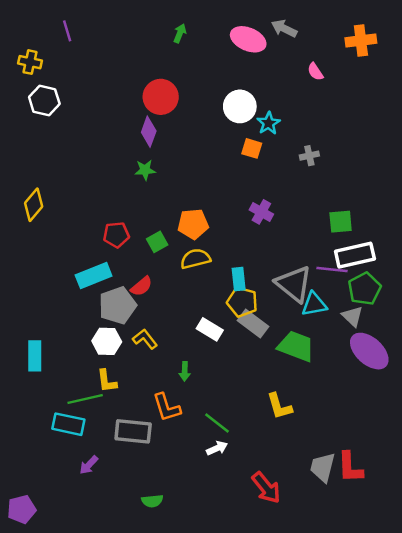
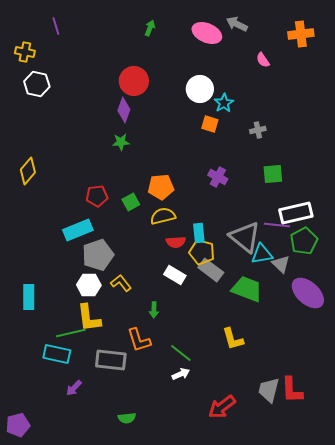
green square: (341, 222) -> (273, 174), moved
red semicircle: (141, 286) -> (176, 242), moved, turned 36
gray triangle: (353, 316) -> (281, 264), moved
yellow L-shape: (107, 381) -> (89, 318), size x1.4
red arrow: (266, 488) -> (222, 407), turned 92

